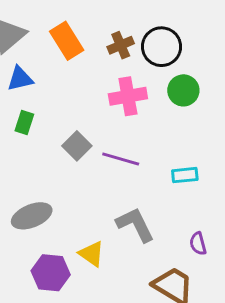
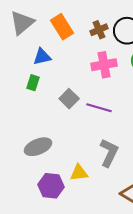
blue triangle: (20, 79) -> (42, 57), moved
gray L-shape: (135, 225) -> (109, 153), turned 52
yellow triangle: (91, 254) -> (79, 173), turned -42

